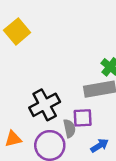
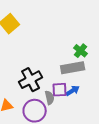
blue arrow: (100, 145) -> (73, 91), moved

